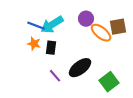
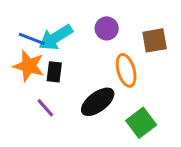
orange ellipse: (101, 33) -> (126, 70), moved, turned 35
orange star: (34, 44) -> (29, 66), size x1.5
purple line: (55, 76) -> (45, 108), moved

